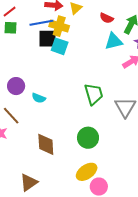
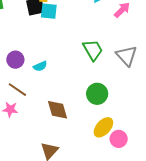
cyan semicircle: (39, 98) -> (40, 66), turned -32

